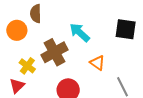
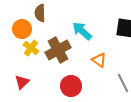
yellow cross: (27, 66) -> (31, 48), moved

